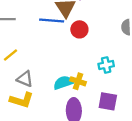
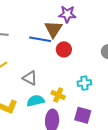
gray triangle: (25, 79) -> (30, 78), moved
cyan semicircle: (63, 83) -> (36, 101), moved

